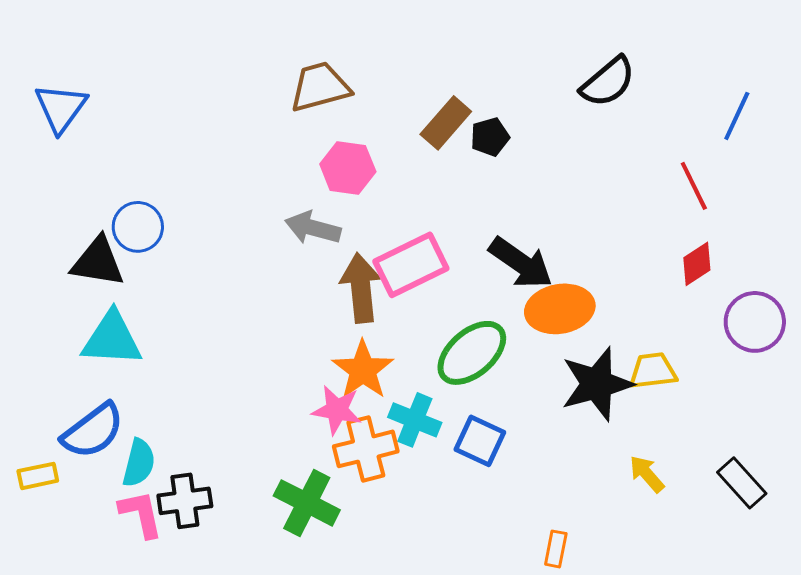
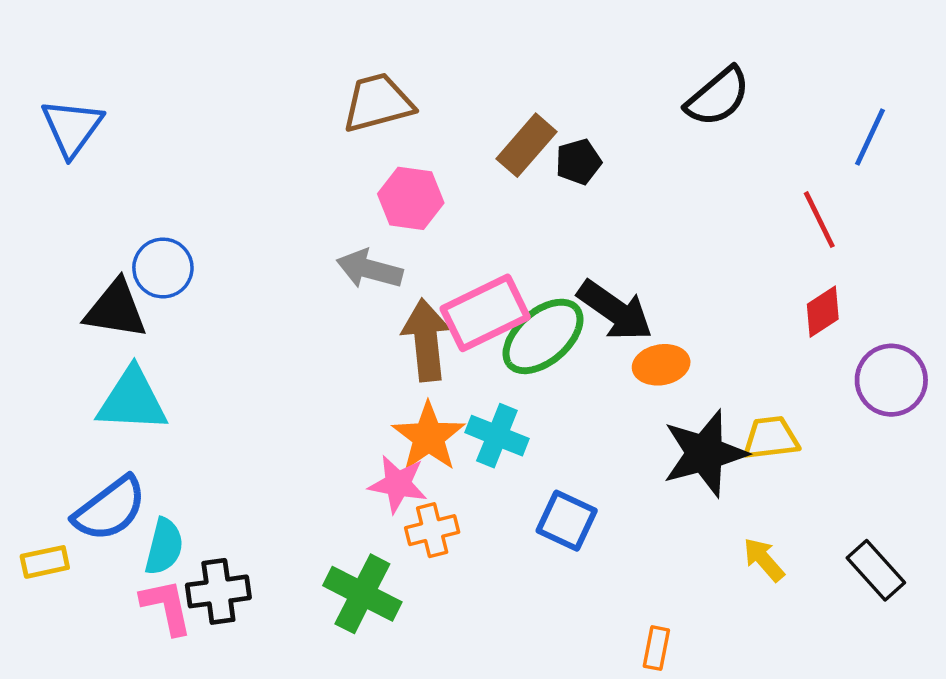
orange ellipse: (560, 309) -> (661, 365), size x0.7
green ellipse: (472, 353) -> (543, 336), moved
cyan cross: (415, 420) -> (497, 436), moved
orange cross: (366, 449) -> (432, 530), size x0.7

